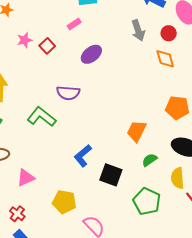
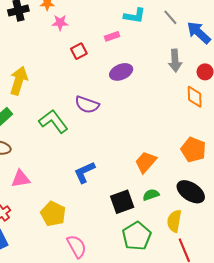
pink star: (25, 40) -> (60, 23), moved
black square: (111, 175) -> (122, 202), moved, turned 35

